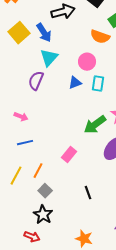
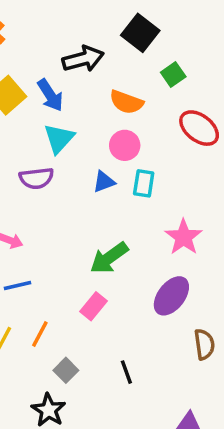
orange semicircle: (100, 37) -> (126, 102), moved
purple semicircle: (36, 81) -> (36, 178), turned -120
green arrow: (95, 125) -> (109, 258), moved
gray square: (45, 191) -> (66, 370), moved

